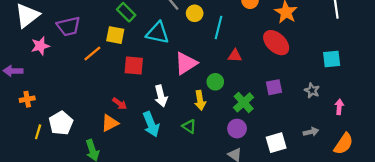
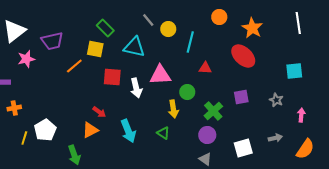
pink triangle: (186, 63) -> (160, 75), turned 30
white arrow: (161, 96) -> (136, 88), moved

